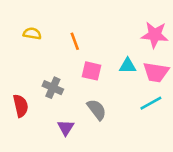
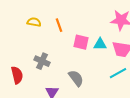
yellow semicircle: (32, 34) -> (34, 22), moved
pink square: (92, 71) -> (81, 42), moved

